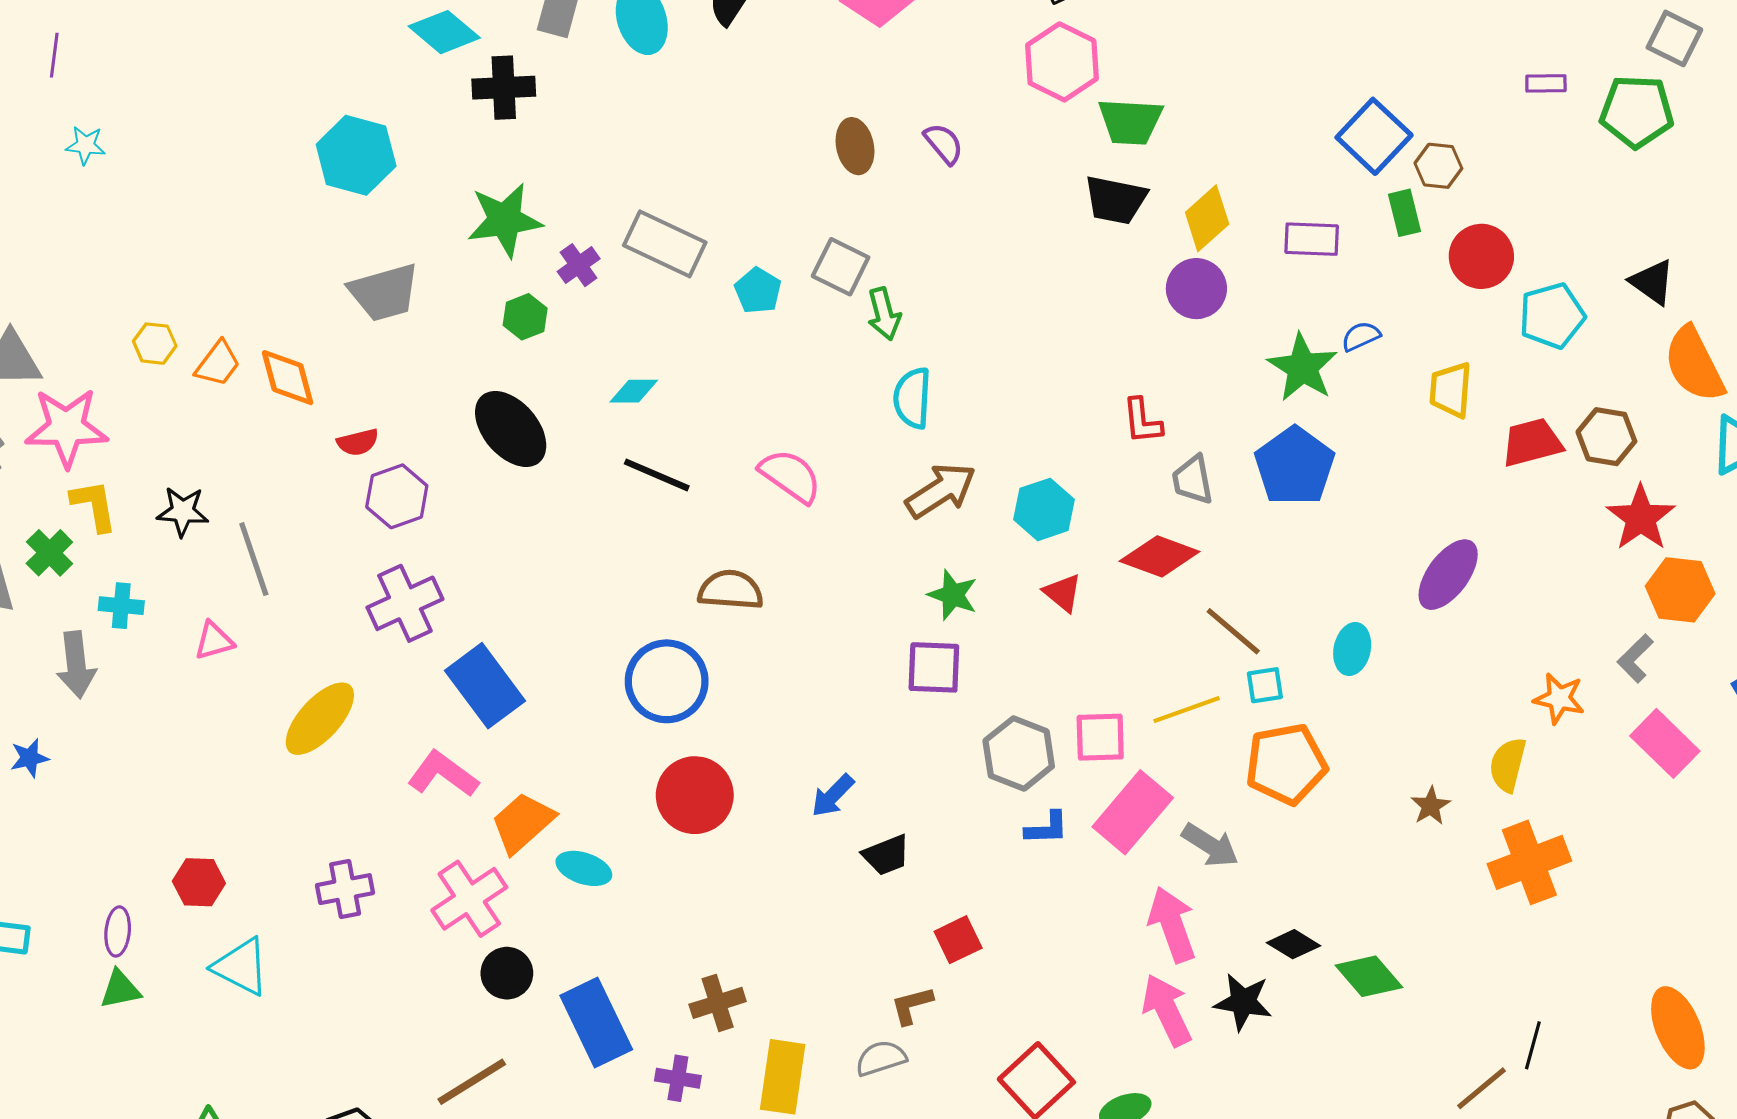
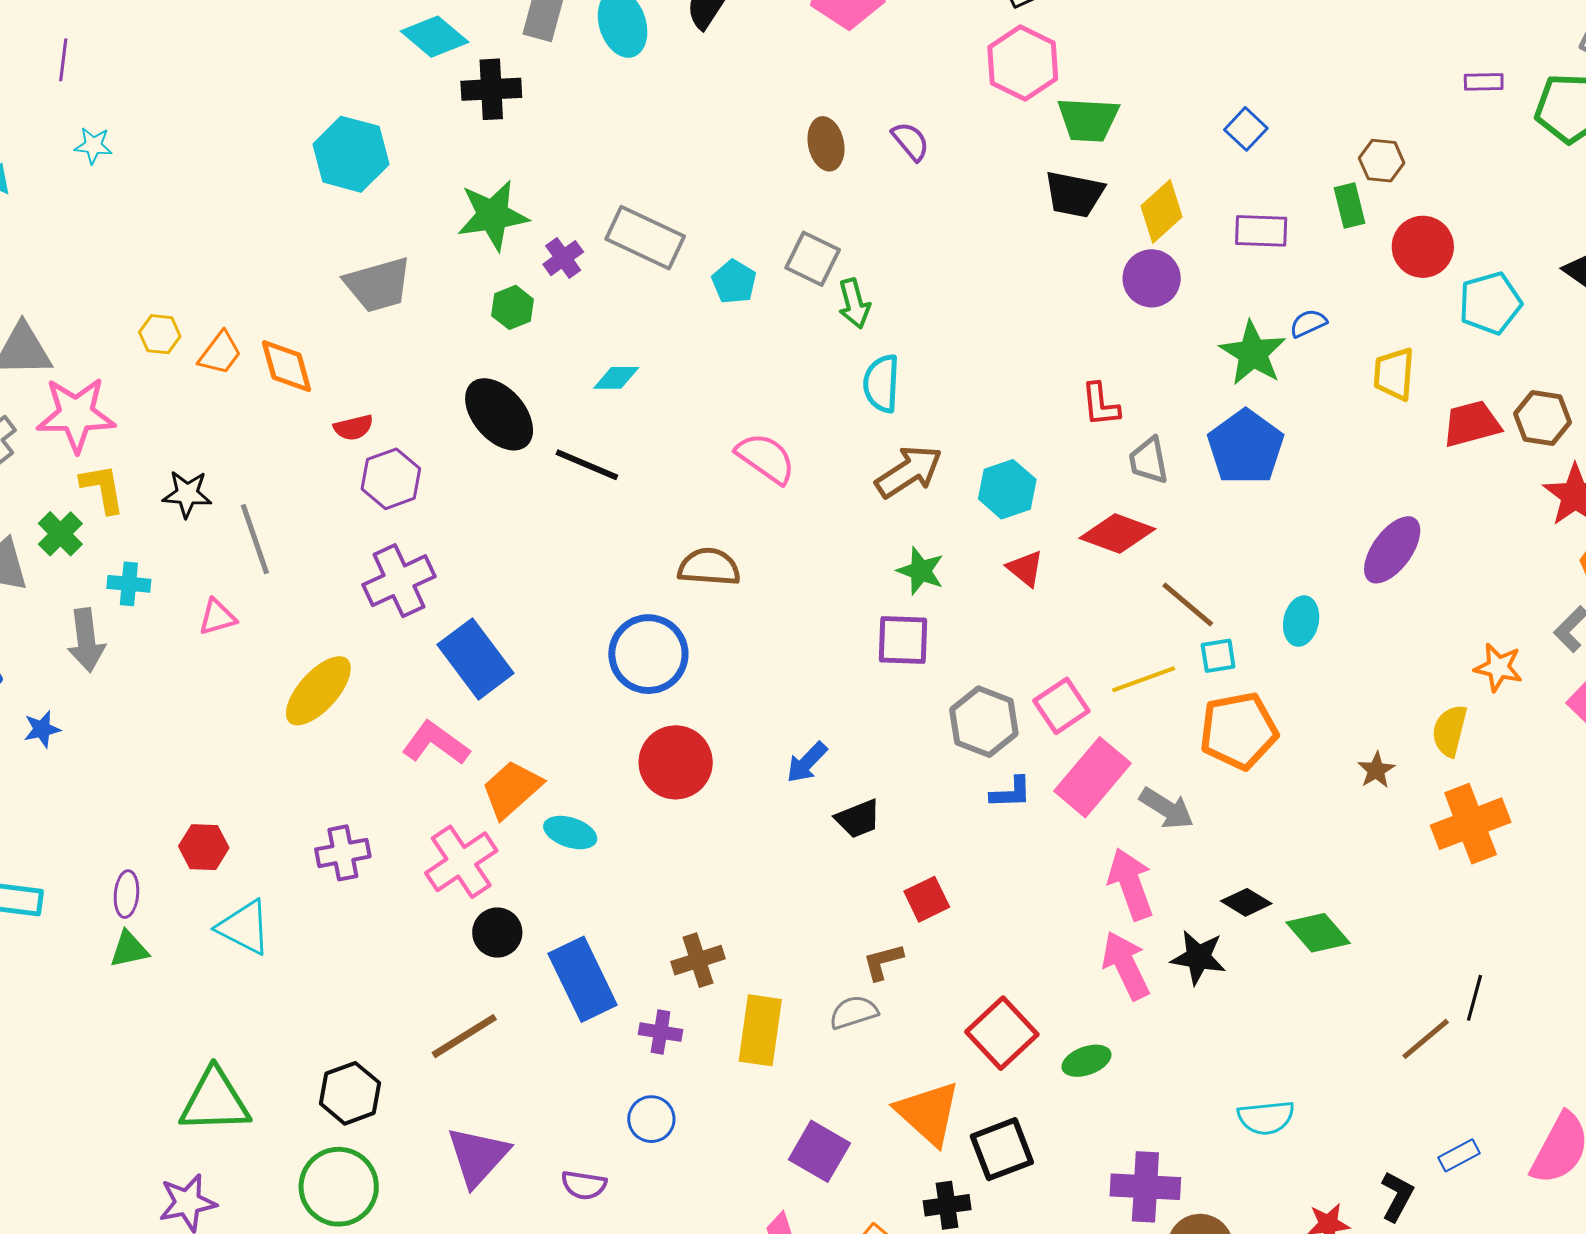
blue square: (1374, 136) -> (1246, 129), moved, size x0.6
black line: (657, 475) -> (587, 465), moved
pink square: (1100, 737) -> (1061, 706), turned -32

